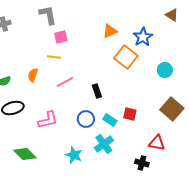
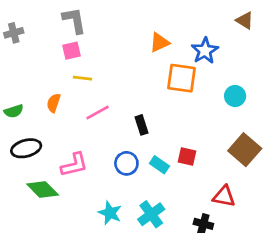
pink square: (61, 37) -> (71, 51), moved
orange square: (126, 57) -> (181, 78), turned -30
cyan cross: (104, 144) -> (151, 214), moved
green diamond: (25, 154) -> (43, 190), moved

